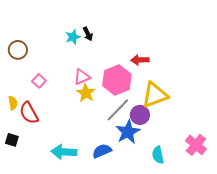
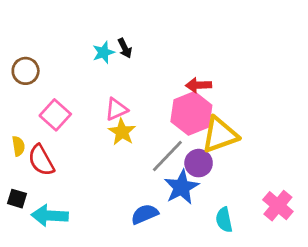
pink hexagon: (117, 80) -> (191, 113), moved
pink square: (39, 81) -> (55, 115), size x1.5
cyan arrow: (64, 152) -> (50, 216), moved

